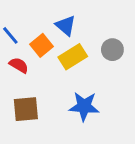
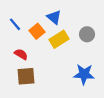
red semicircle: (19, 65) -> (21, 54), moved
blue star: (84, 106) -> (84, 74), moved

